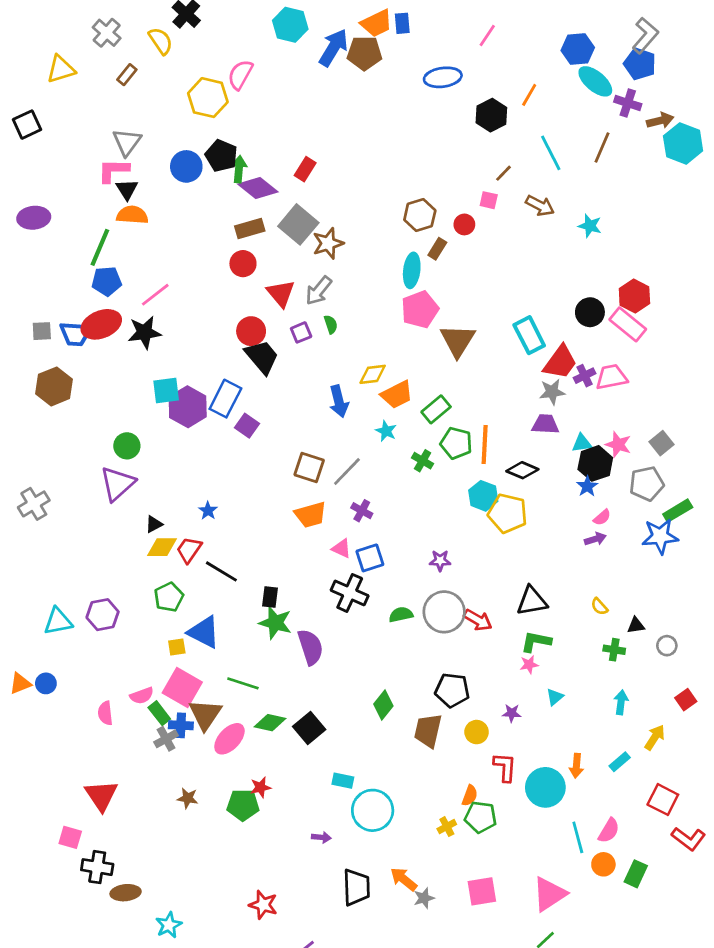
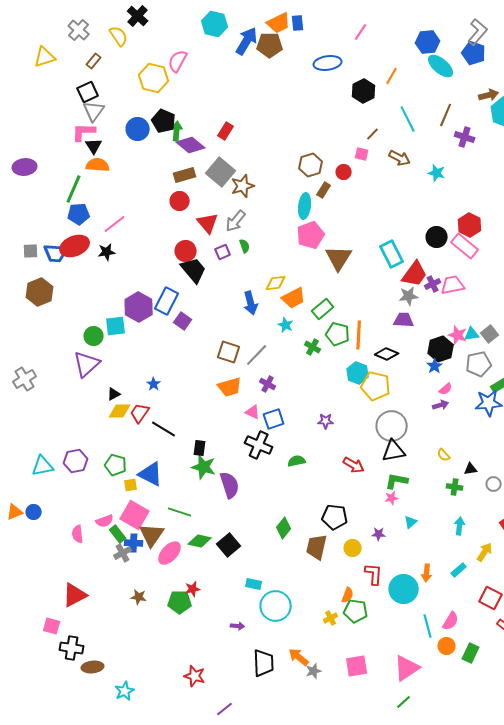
purple cross: (628, 103) -> (465, 137), moved
black square: (27, 125) -> (88, 92), moved
black star: (144, 332) -> (107, 252), size x0.7
cyan square: (166, 391) -> (116, 326), moved
cyan triangle: (582, 443) -> (472, 334), moved
green pentagon: (169, 597) -> (116, 465), moved, turned -30
gray circle: (444, 612) -> (392, 426), moved
red triangle: (101, 795) -> (75, 595), turned 36

